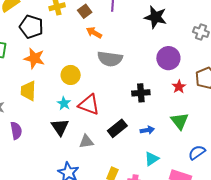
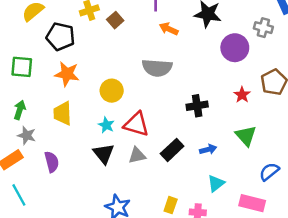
brown square: (85, 11) -> (115, 20), moved
orange arrow: (94, 33) -> (169, 29), moved
purple circle: (168, 58) -> (235, 48), moved
gray triangle: (86, 141) -> (137, 155), moved

